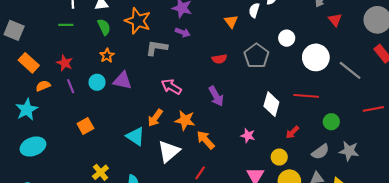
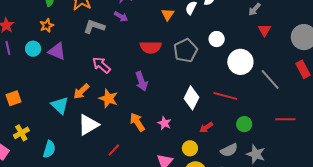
red semicircle: (219, 59) -> (151, 47), size x1.5
orange square: (85, 126) -> (13, 98), moved
orange arrow: (206, 140) -> (137, 122), moved

